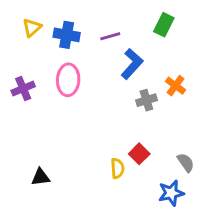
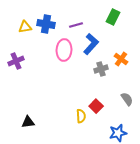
yellow triangle: (32, 28) -> (25, 27), moved, turned 32
pink ellipse: (68, 80) -> (64, 50), moved
gray semicircle: (186, 163) -> (127, 99), moved

